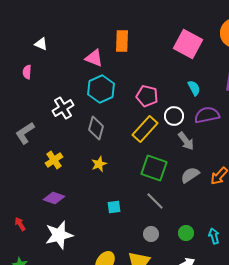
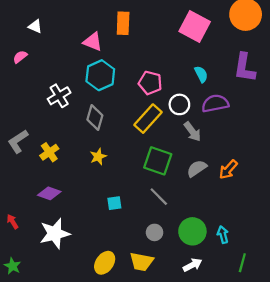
pink semicircle: (27, 72) -> (20, 57), turned 48
gray L-shape: (25, 133) -> (18, 141), moved
green circle: (186, 233) -> (192, 231), size x1.6

